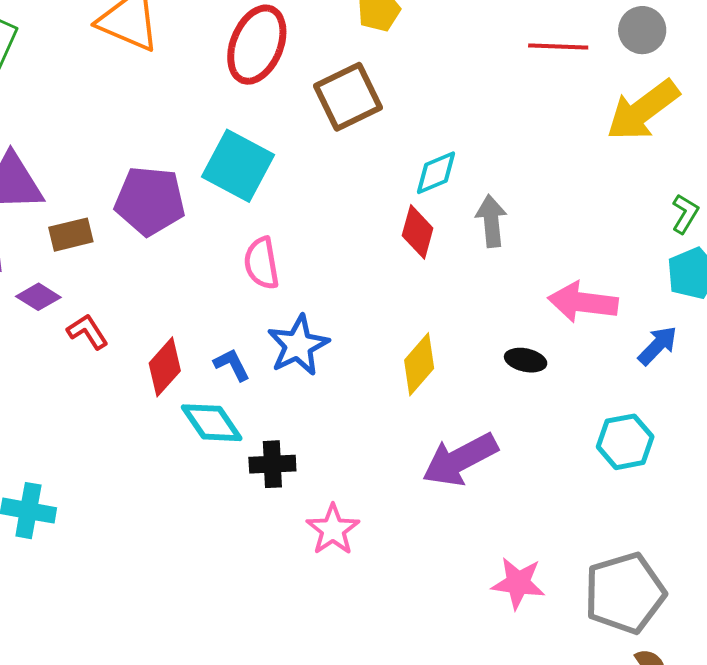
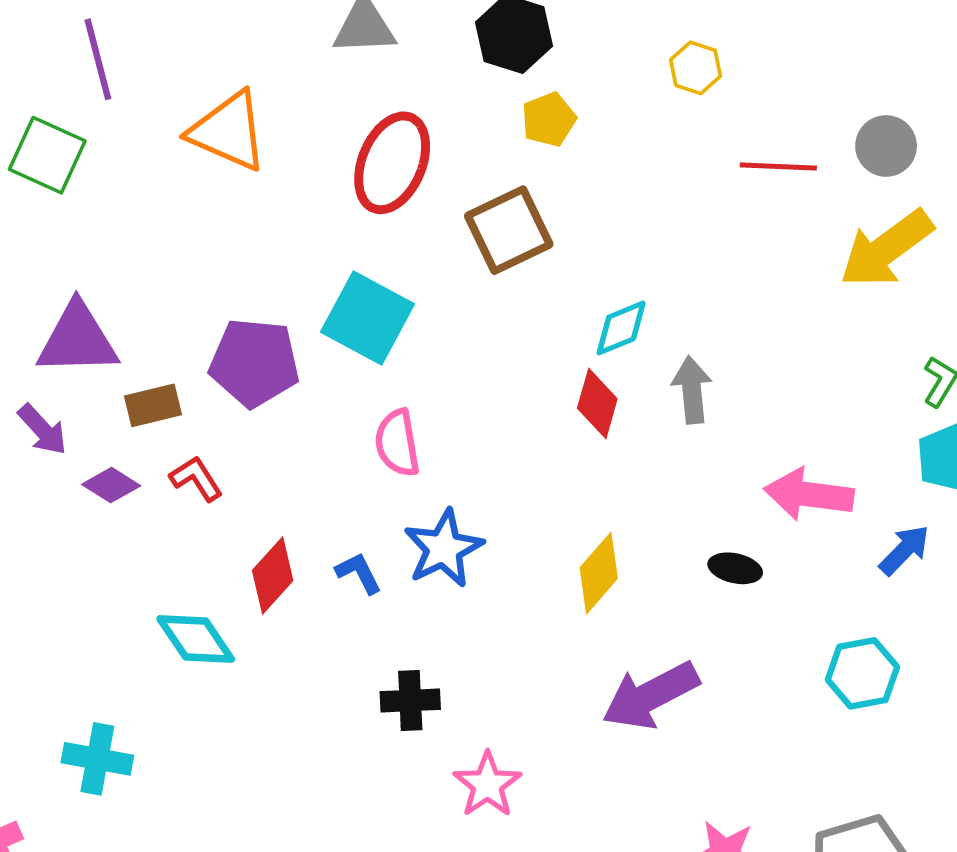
red L-shape: (88, 332) -> (196, 479), moved
cyan diamond: (212, 423) -> (196, 639), moved

